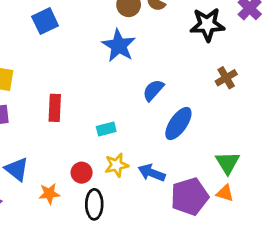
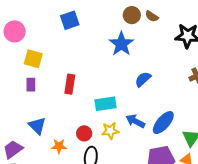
blue ellipse: (178, 123) -> (163, 123), moved
cyan rectangle: (106, 129) -> (106, 104), size x1.5
blue arrow: (152, 173) -> (135, 121), moved

